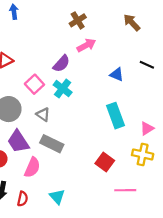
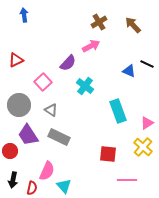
brown cross: (78, 20) -> (99, 22), moved
blue triangle: (117, 74) -> (129, 71), moved
cyan cross: (63, 89) -> (85, 86), moved
yellow cross: (143, 154) -> (143, 147), turned 30
red square: (105, 162) -> (108, 154), turned -30
pink semicircle: (32, 167) -> (47, 171), moved

